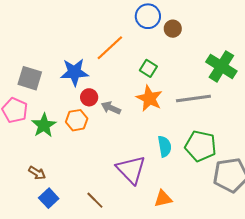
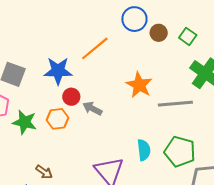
green square: (148, 68) -> (188, 36), moved
orange star: (149, 98) -> (139, 85), moved
green star: (44, 125) -> (25, 122), turned -30
brown arrow: (37, 173) -> (44, 172), moved

